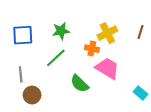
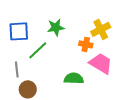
green line: (56, 58) -> (38, 50), moved
green semicircle: (80, 84) -> (74, 78), turned 138

